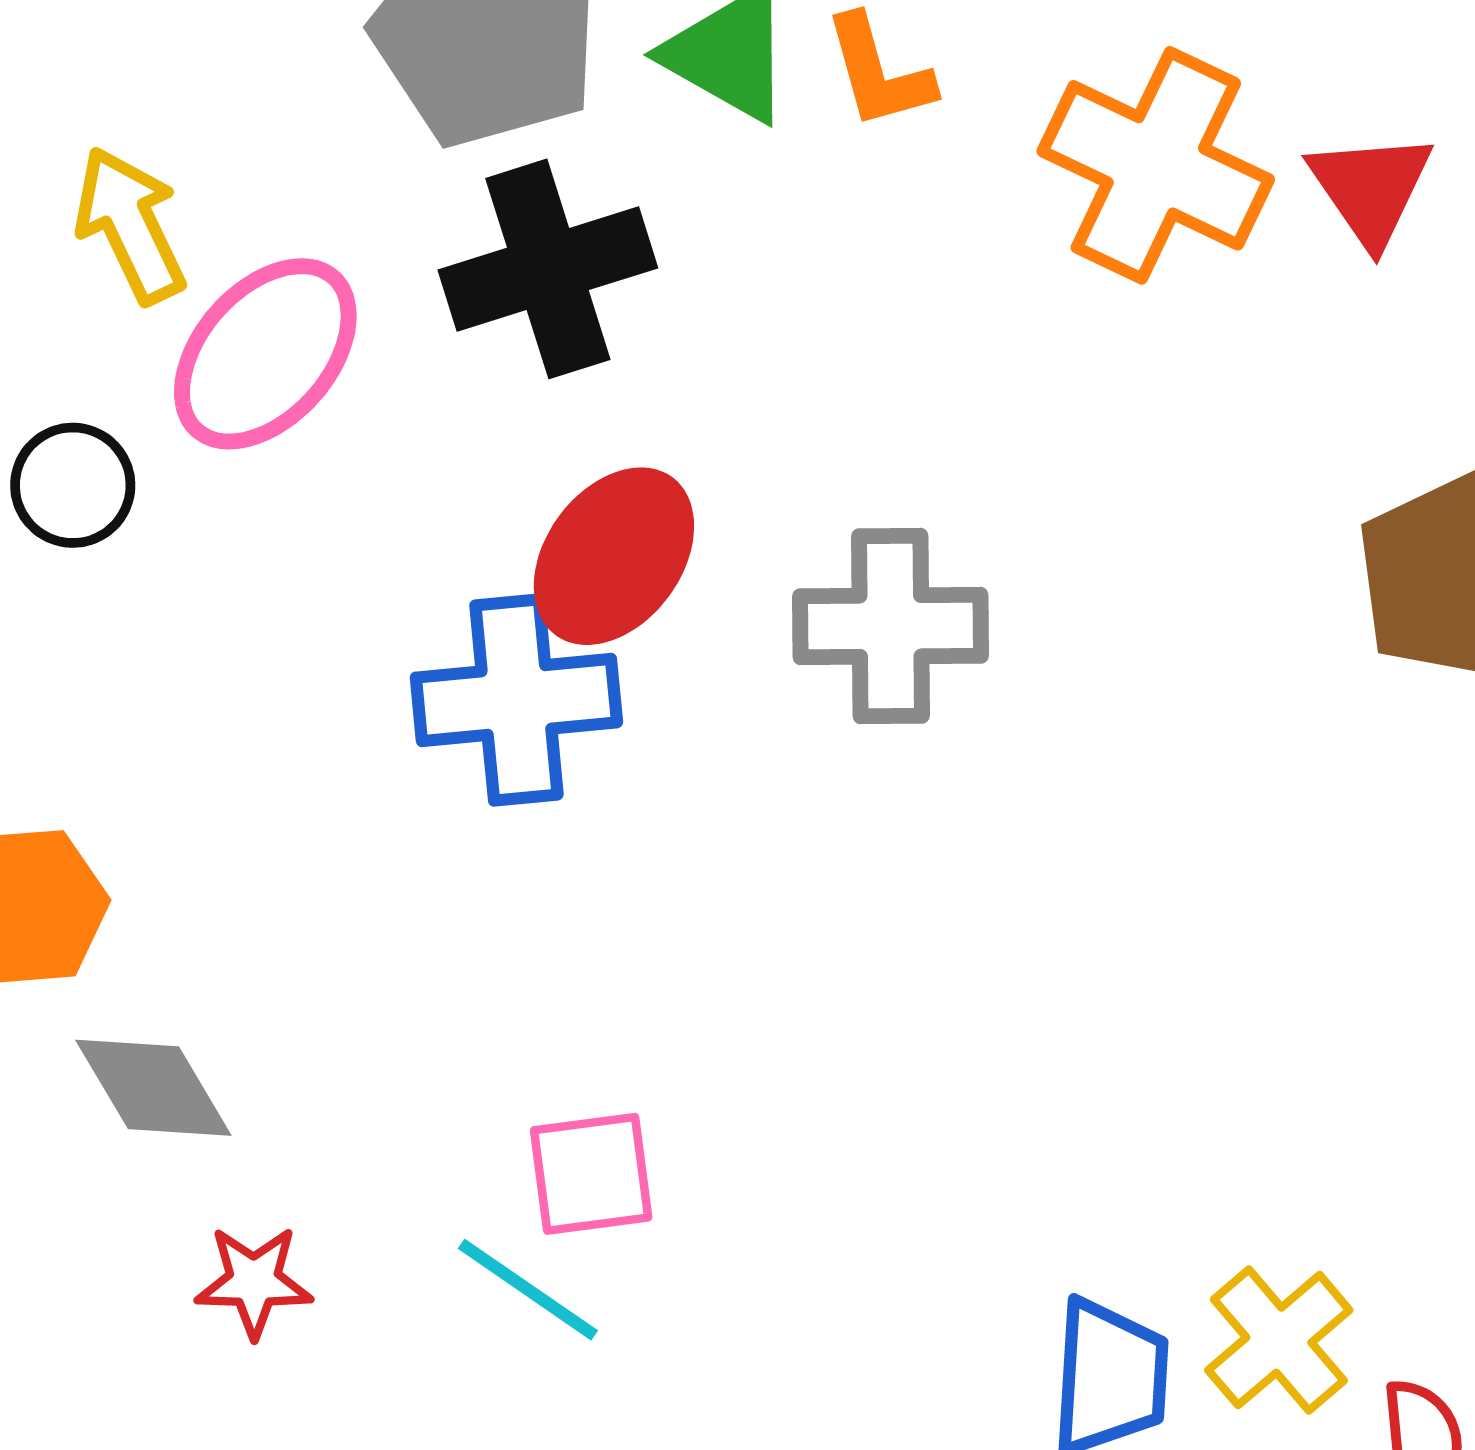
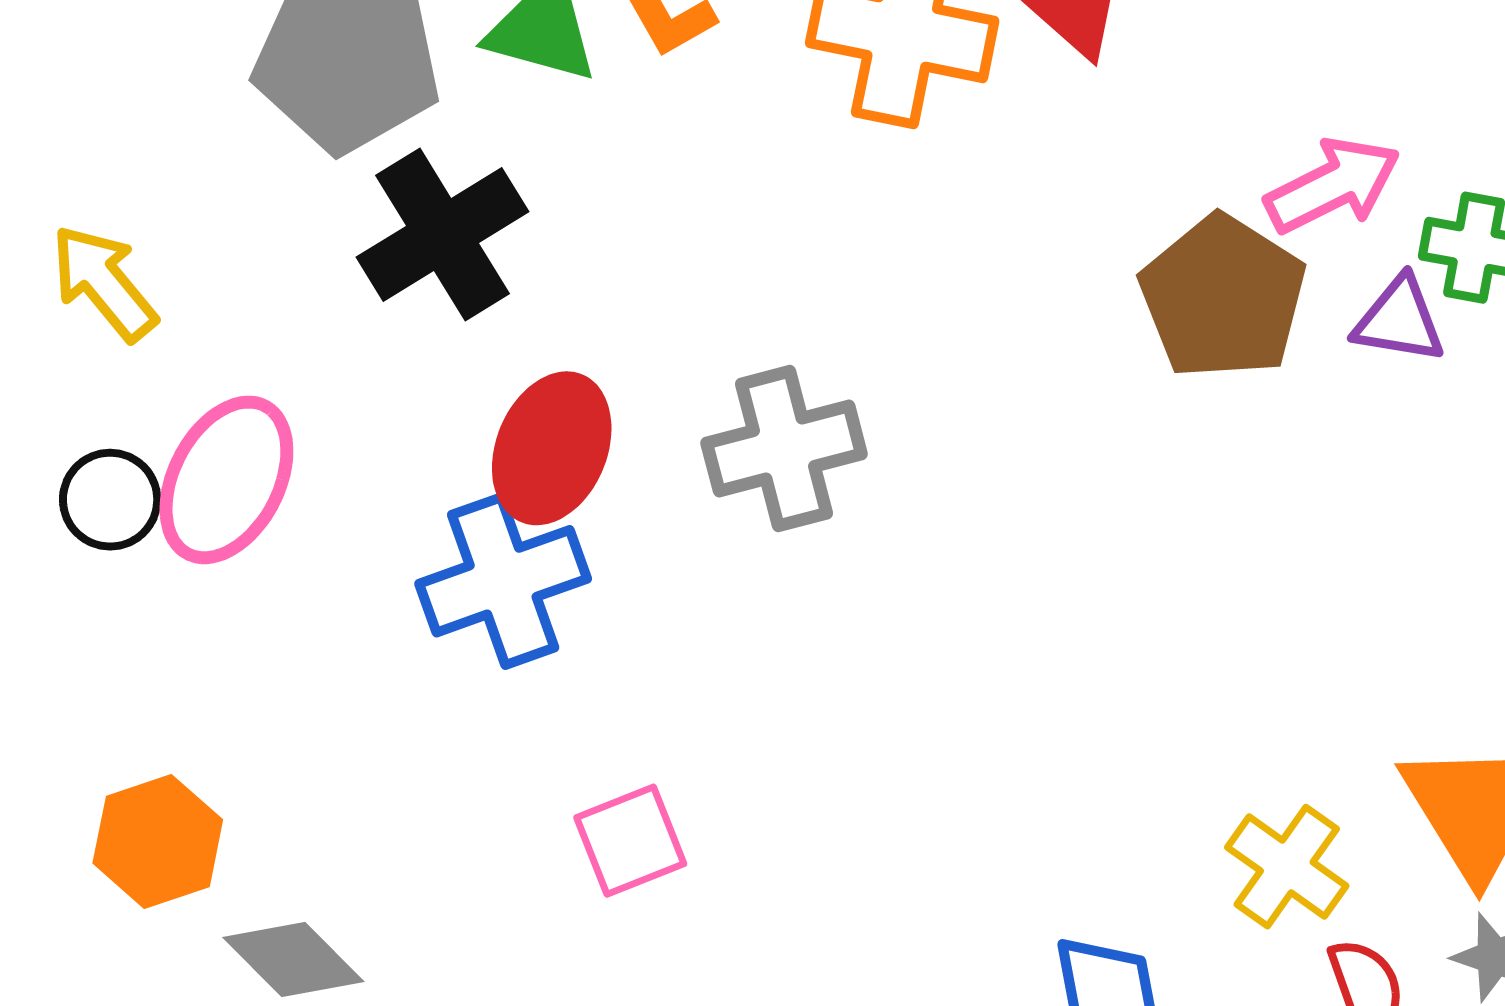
pink ellipse: (265, 354) -> (226, 480), moved
pink square: (591, 1174) -> (630, 841), moved
yellow cross: (1279, 1340) -> (1287, 867), moved

